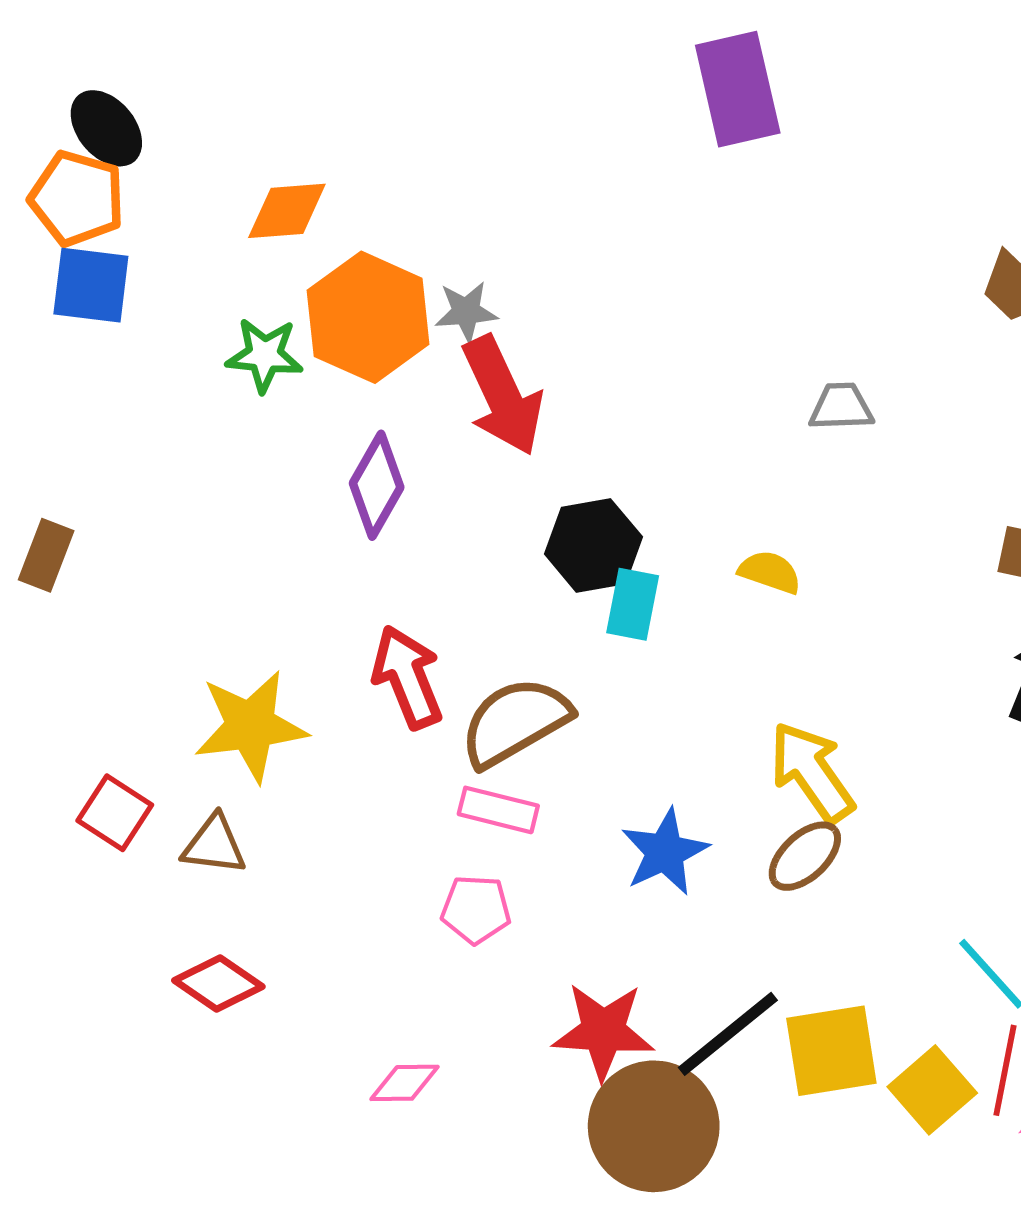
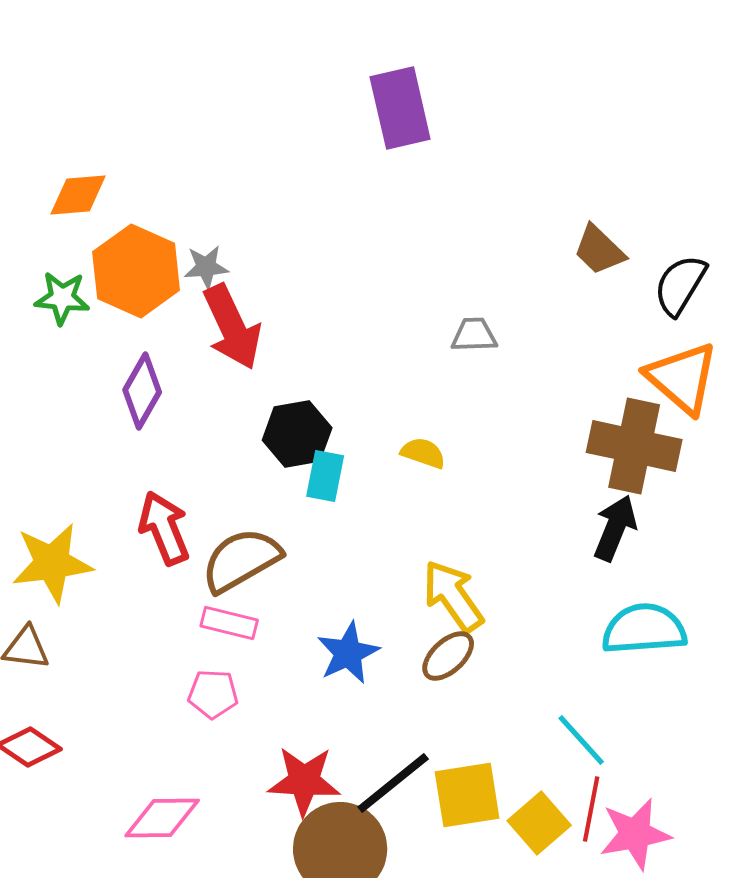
pink diamond: (405, 1083) -> (162, 818), size x1.5

